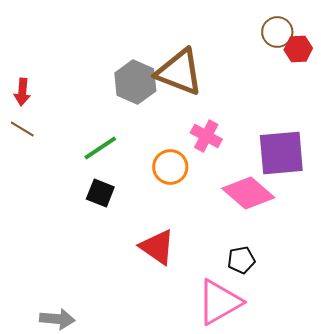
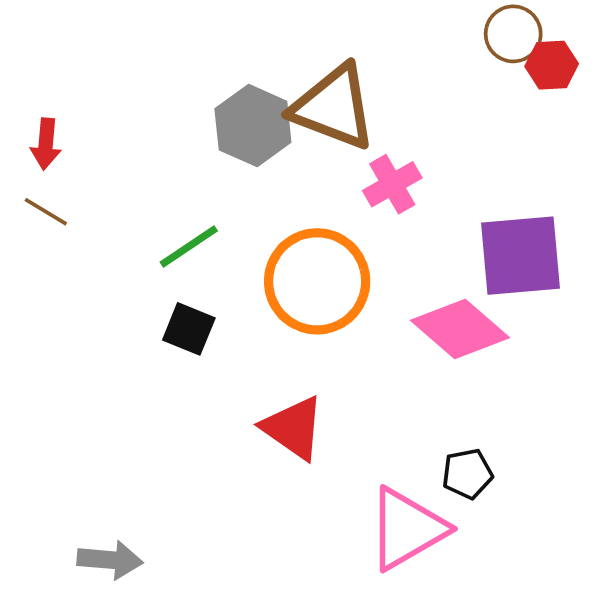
pink cross: (206, 136) -> (392, 184), moved, turned 32
orange circle: (170, 167) -> (317, 281), size x1.6
black pentagon: (241, 260) -> (467, 474), moved

